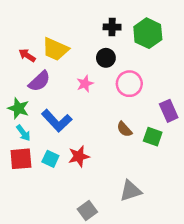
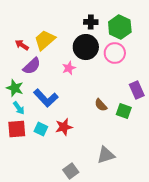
yellow trapezoid: (55, 49) -> (45, 40), turned 115
black circle: (106, 58) -> (86, 47), size x1.6
pink circle: (129, 84) -> (115, 53), moved

